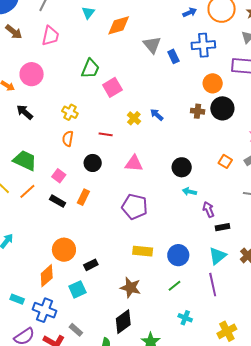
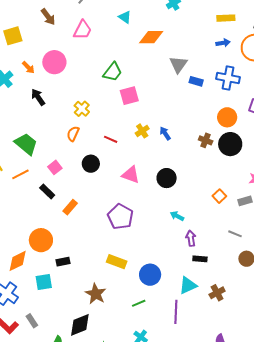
cyan triangle: (88, 13) -> (125, 17), turned -48
blue rectangle: (173, 56) -> (196, 81), turned -64
black circle: (182, 167) -> (167, 178), moved
orange rectangle: (83, 197) -> (70, 207), moved

